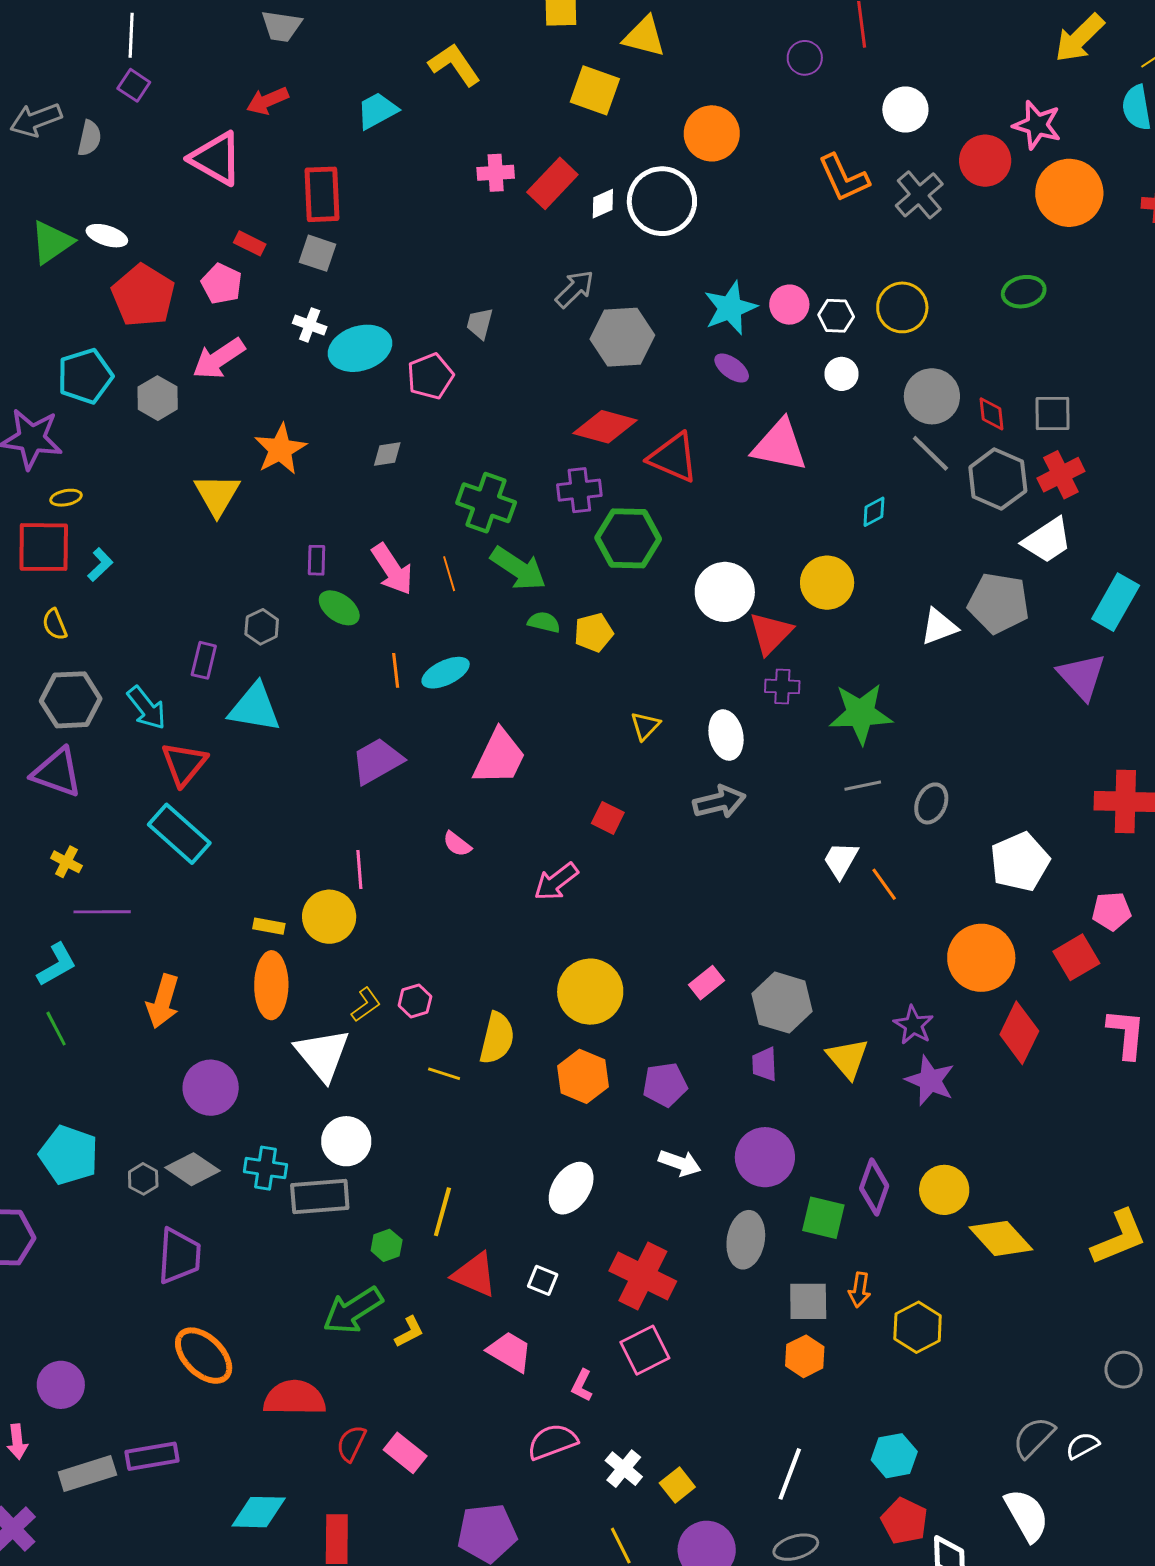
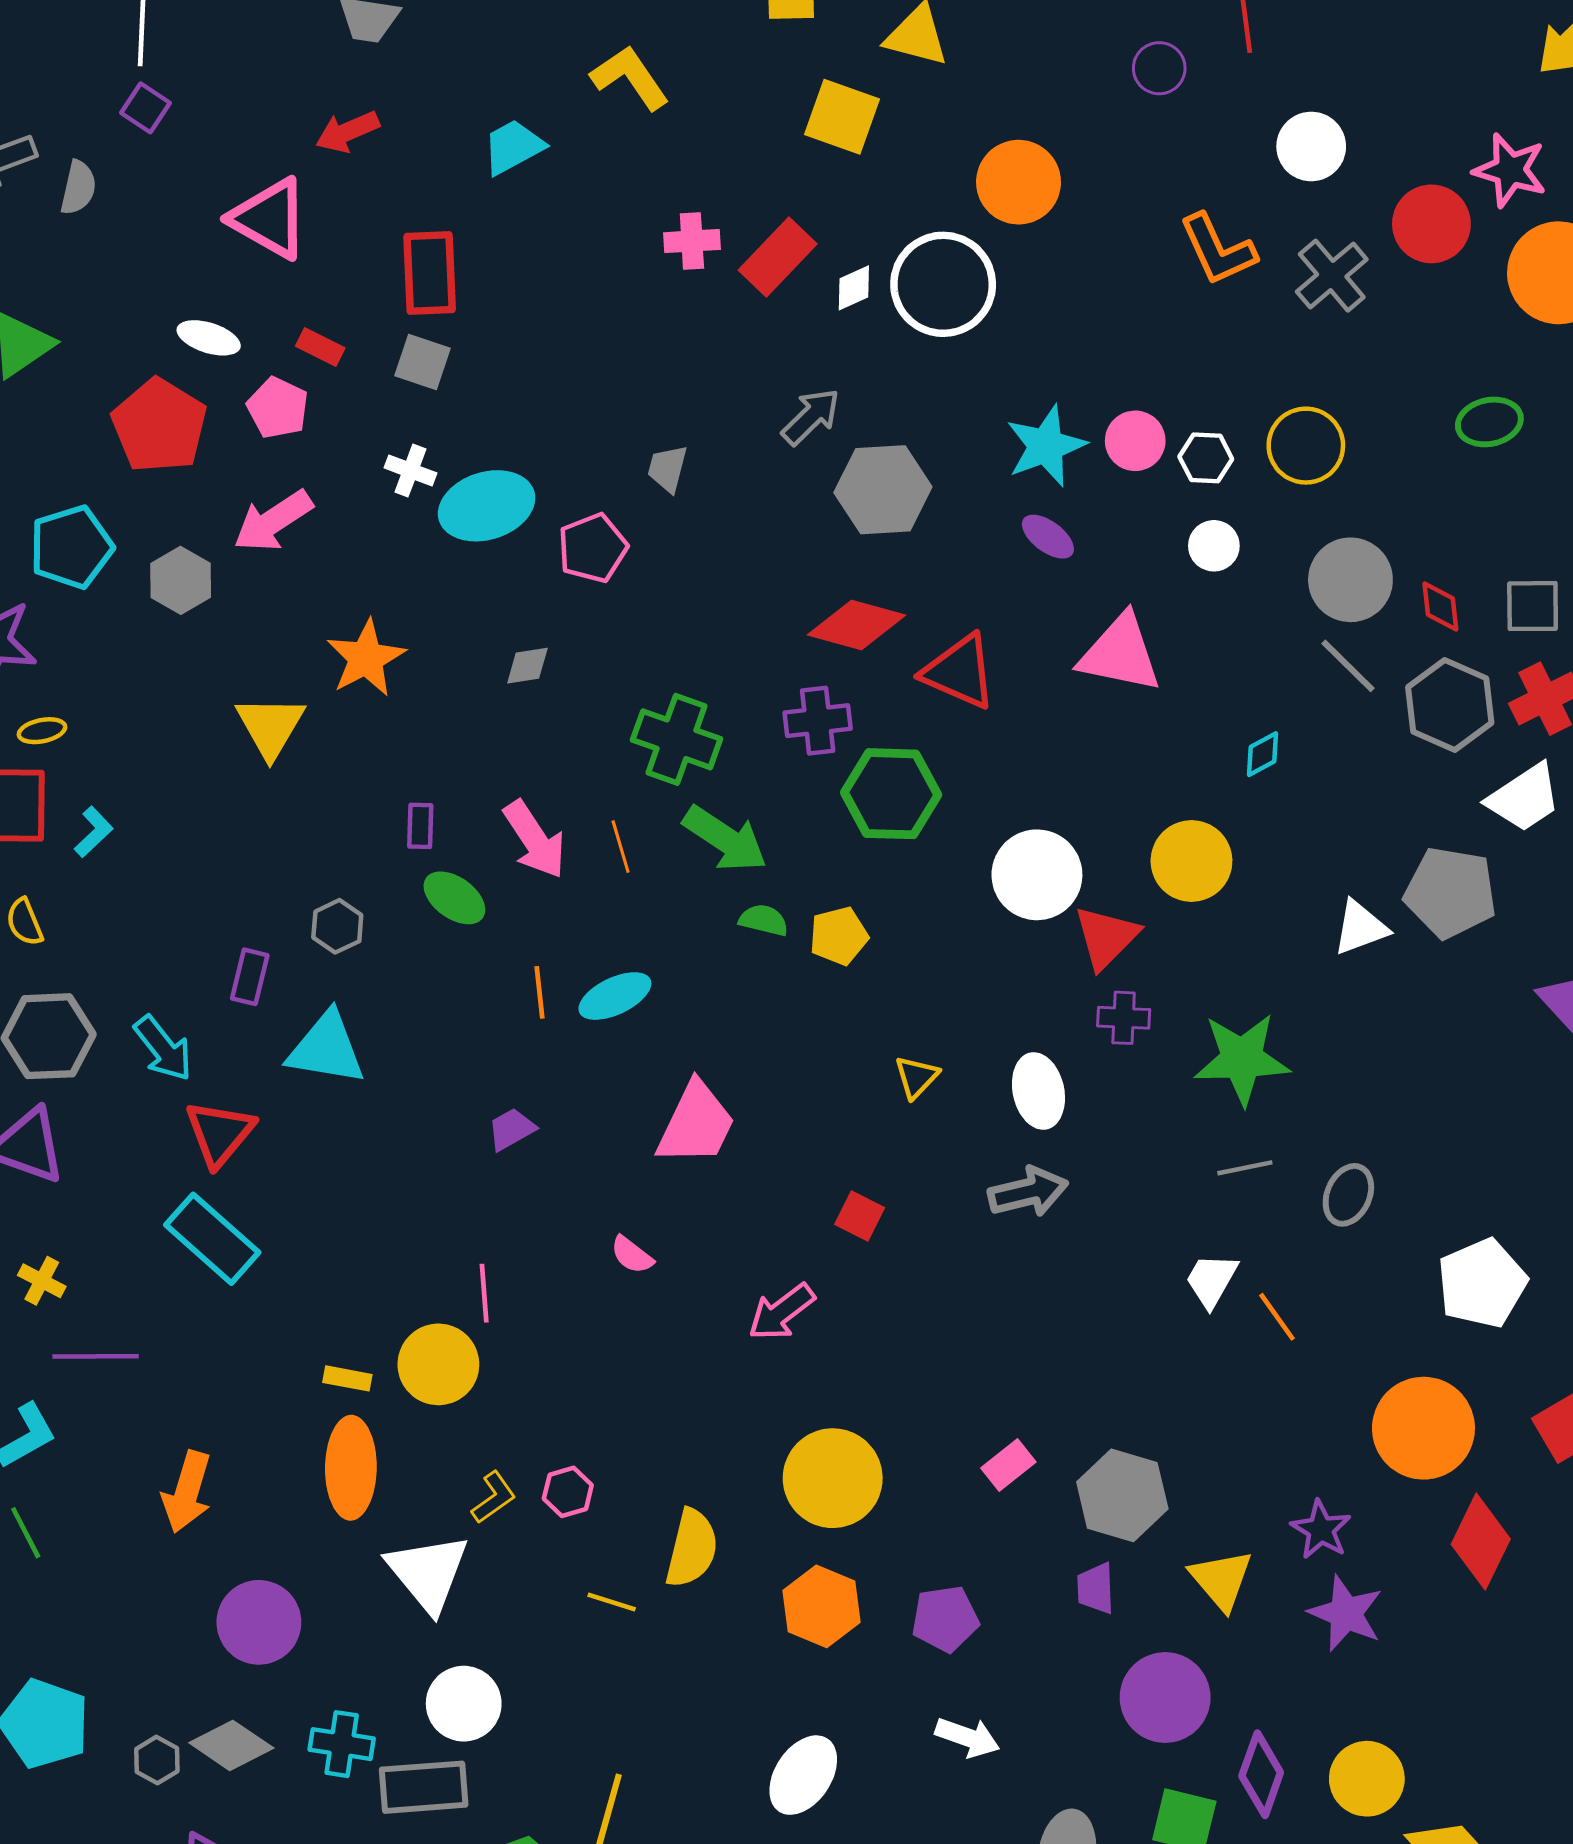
white ellipse: (107, 236) -> (209, 338), moved
purple trapezoid: (377, 761) -> (511, 1129), size x0.6
purple circle: (765, 1157) -> (1165, 1698), moved

